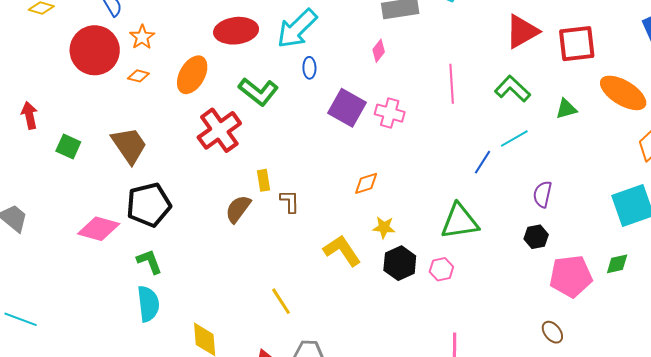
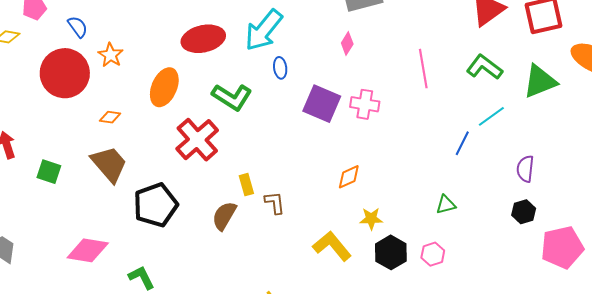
orange diamond: (138, 76) -> (110, 117), moved
green triangle: (566, 109) -> (540, 81), size x1.6
black pentagon: (149, 205) -> (156, 205), moved
green triangle: (460, 221) -> (446, 205), size x0.5

